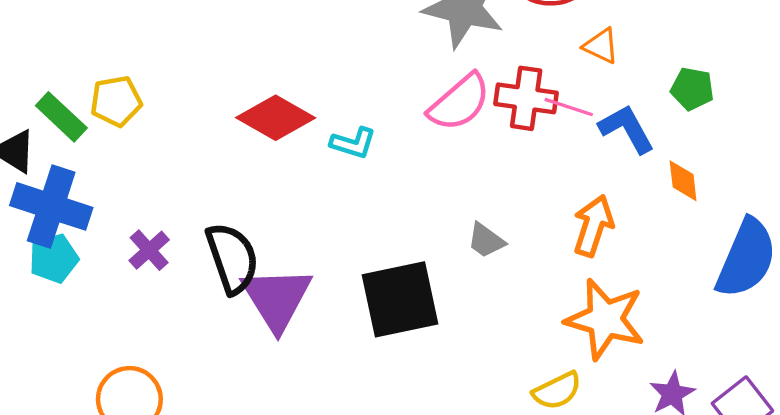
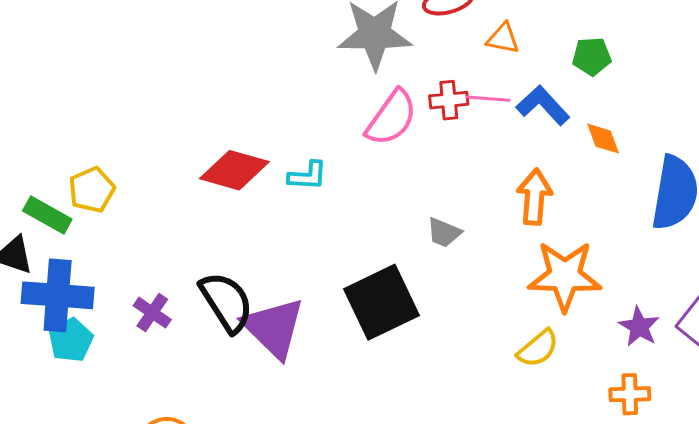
red cross: (526, 98) -> (449, 100), size x0.7

